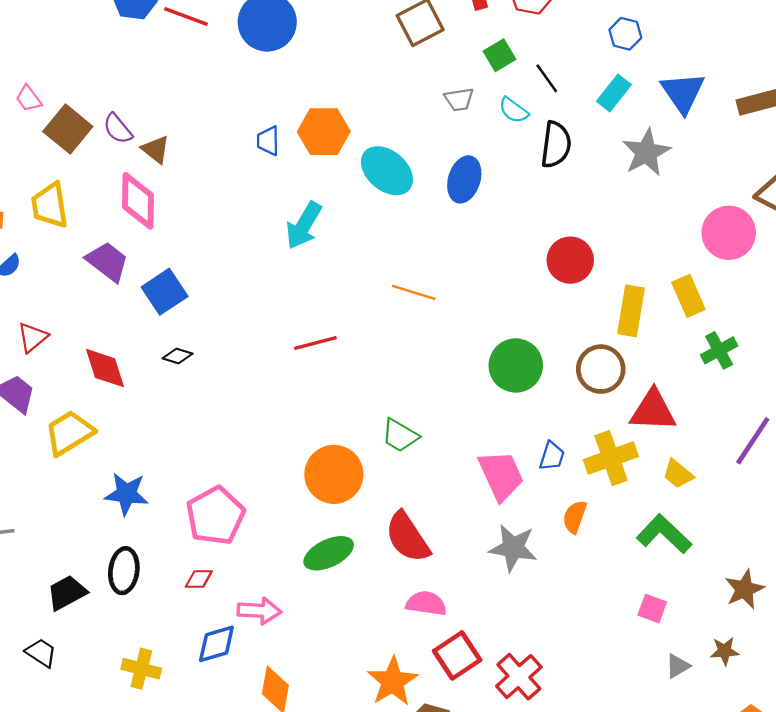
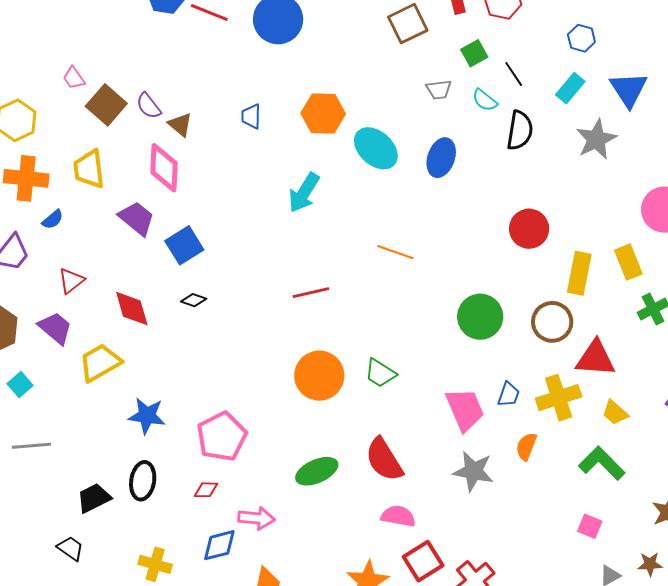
blue trapezoid: (268, 141) -> (251, 116), moved
orange circle: (334, 474) -> (319, 376), moved

